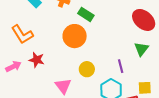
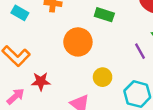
green rectangle: (86, 14) -> (104, 15), moved
purple line: (121, 66) -> (140, 51), moved

